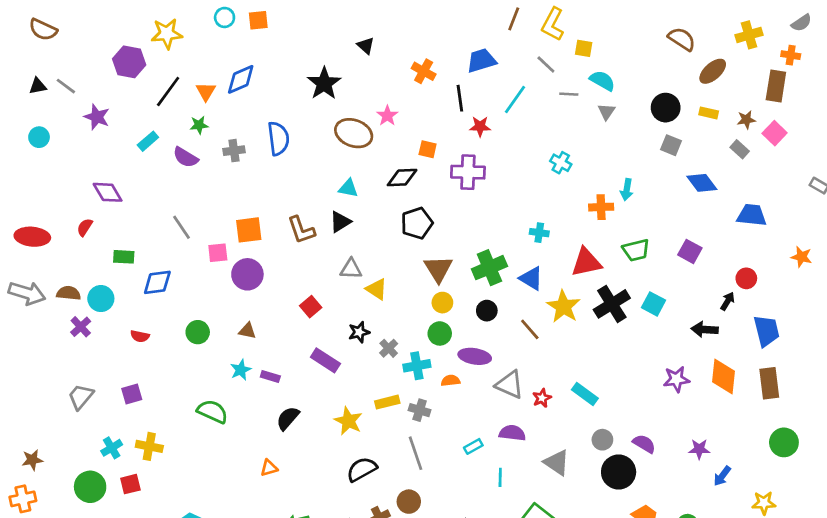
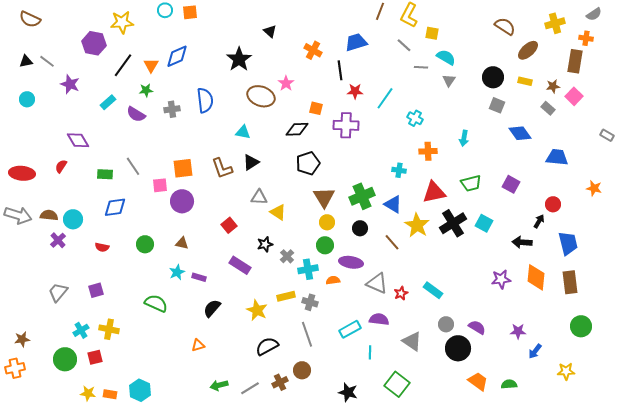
cyan line: (515, 100) -> (385, 98), moved
cyan triangle: (348, 188) -> (243, 132), moved
orange cross: (601, 207) -> (428, 151), moved
green rectangle: (124, 257) -> (105, 174), moved
cyan rectangle: (473, 446) -> (350, 329), size x1.5

